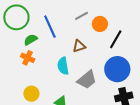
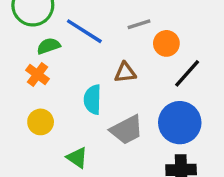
blue line: (50, 27) -> (84, 31), turned -45
yellow circle: (31, 94) -> (41, 122), moved

